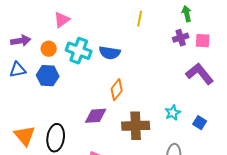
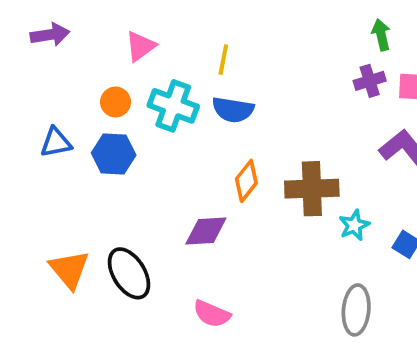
yellow line: (140, 19) -> (223, 60), moved
purple arrow: (21, 41) -> (50, 35), moved
brown cross: (136, 126) -> (312, 189), moved
black ellipse: (56, 138) -> (129, 273), turned -40

